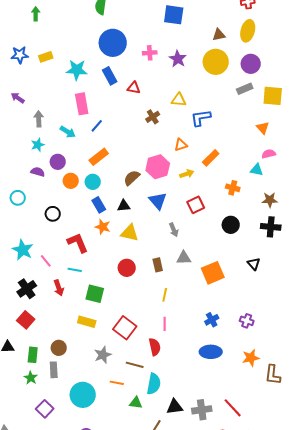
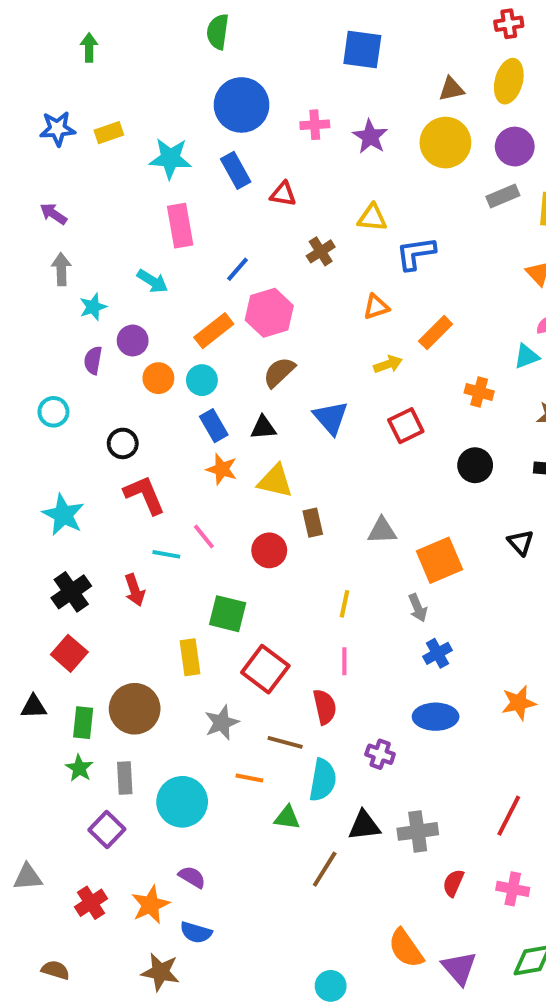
gray arrow: (39, 119) -> (61, 269), moved
blue line: (97, 126) -> (238, 269), moved
pink hexagon: (158, 167) -> (269, 313), moved
cyan triangle: (257, 170) -> (527, 356), turned -32
purple semicircle: (38, 172) -> (93, 360), turned -96
gray arrow: (174, 230) -> (418, 608), moved
red L-shape: (78, 243) -> (145, 495), moved
pink line: (46, 261) -> (204, 537), moved
brown rectangle: (158, 265) -> (313, 523), moved
green square: (95, 294) -> (228, 614), moved
purple cross: (247, 321) -> (380, 754), moved
yellow rectangle: (87, 322) -> (190, 657), turned 66
brown circle: (59, 348) -> (135, 709), size x1.6
orange star: (251, 358) -> (519, 703), moved
gray rectangle: (54, 370) -> (125, 778), moved
red line: (233, 408) -> (509, 816), moved, turned 70

